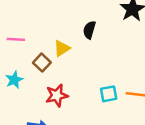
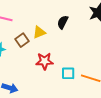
red star: (57, 95) -> (45, 61), moved

